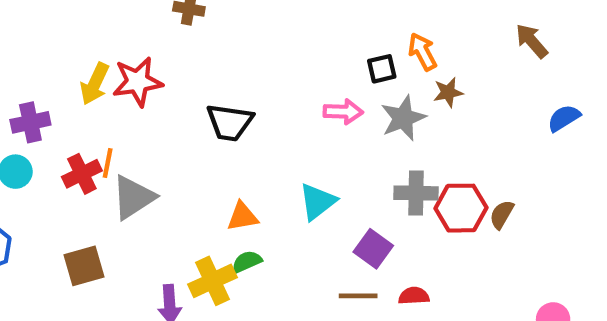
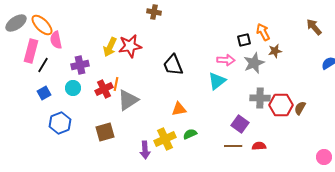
black trapezoid: (230, 122) -> (173, 65), turned 60
cyan triangle: (317, 202) -> (217, 81), moved
green semicircle: (247, 262) -> (190, 134), moved

